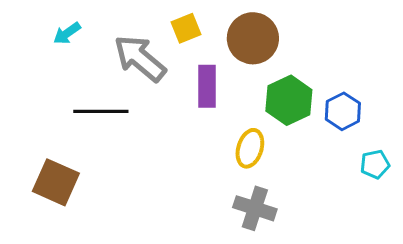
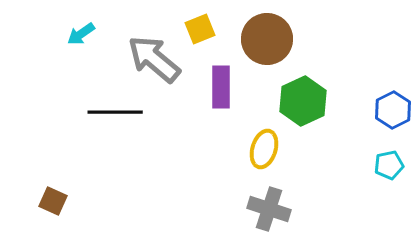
blue hexagon: (343, 111) -> (393, 110), moved
brown square: (56, 182) -> (53, 201), moved, size x0.6

